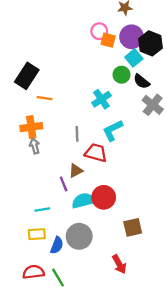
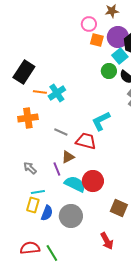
pink circle: (99, 31) -> (89, 24), moved
cyan cross: (101, 99) -> (57, 93), moved
gray line: (77, 134) -> (61, 132), moved, turned -64
gray arrow: (35, 146) -> (30, 168), moved, turned -32
cyan semicircle: (84, 201) -> (75, 184), turned 40
brown square: (133, 227) -> (119, 208), turned 36
yellow rectangle: (37, 234) -> (33, 205), moved, turned -70
blue semicircle: (57, 245) -> (47, 213), moved

